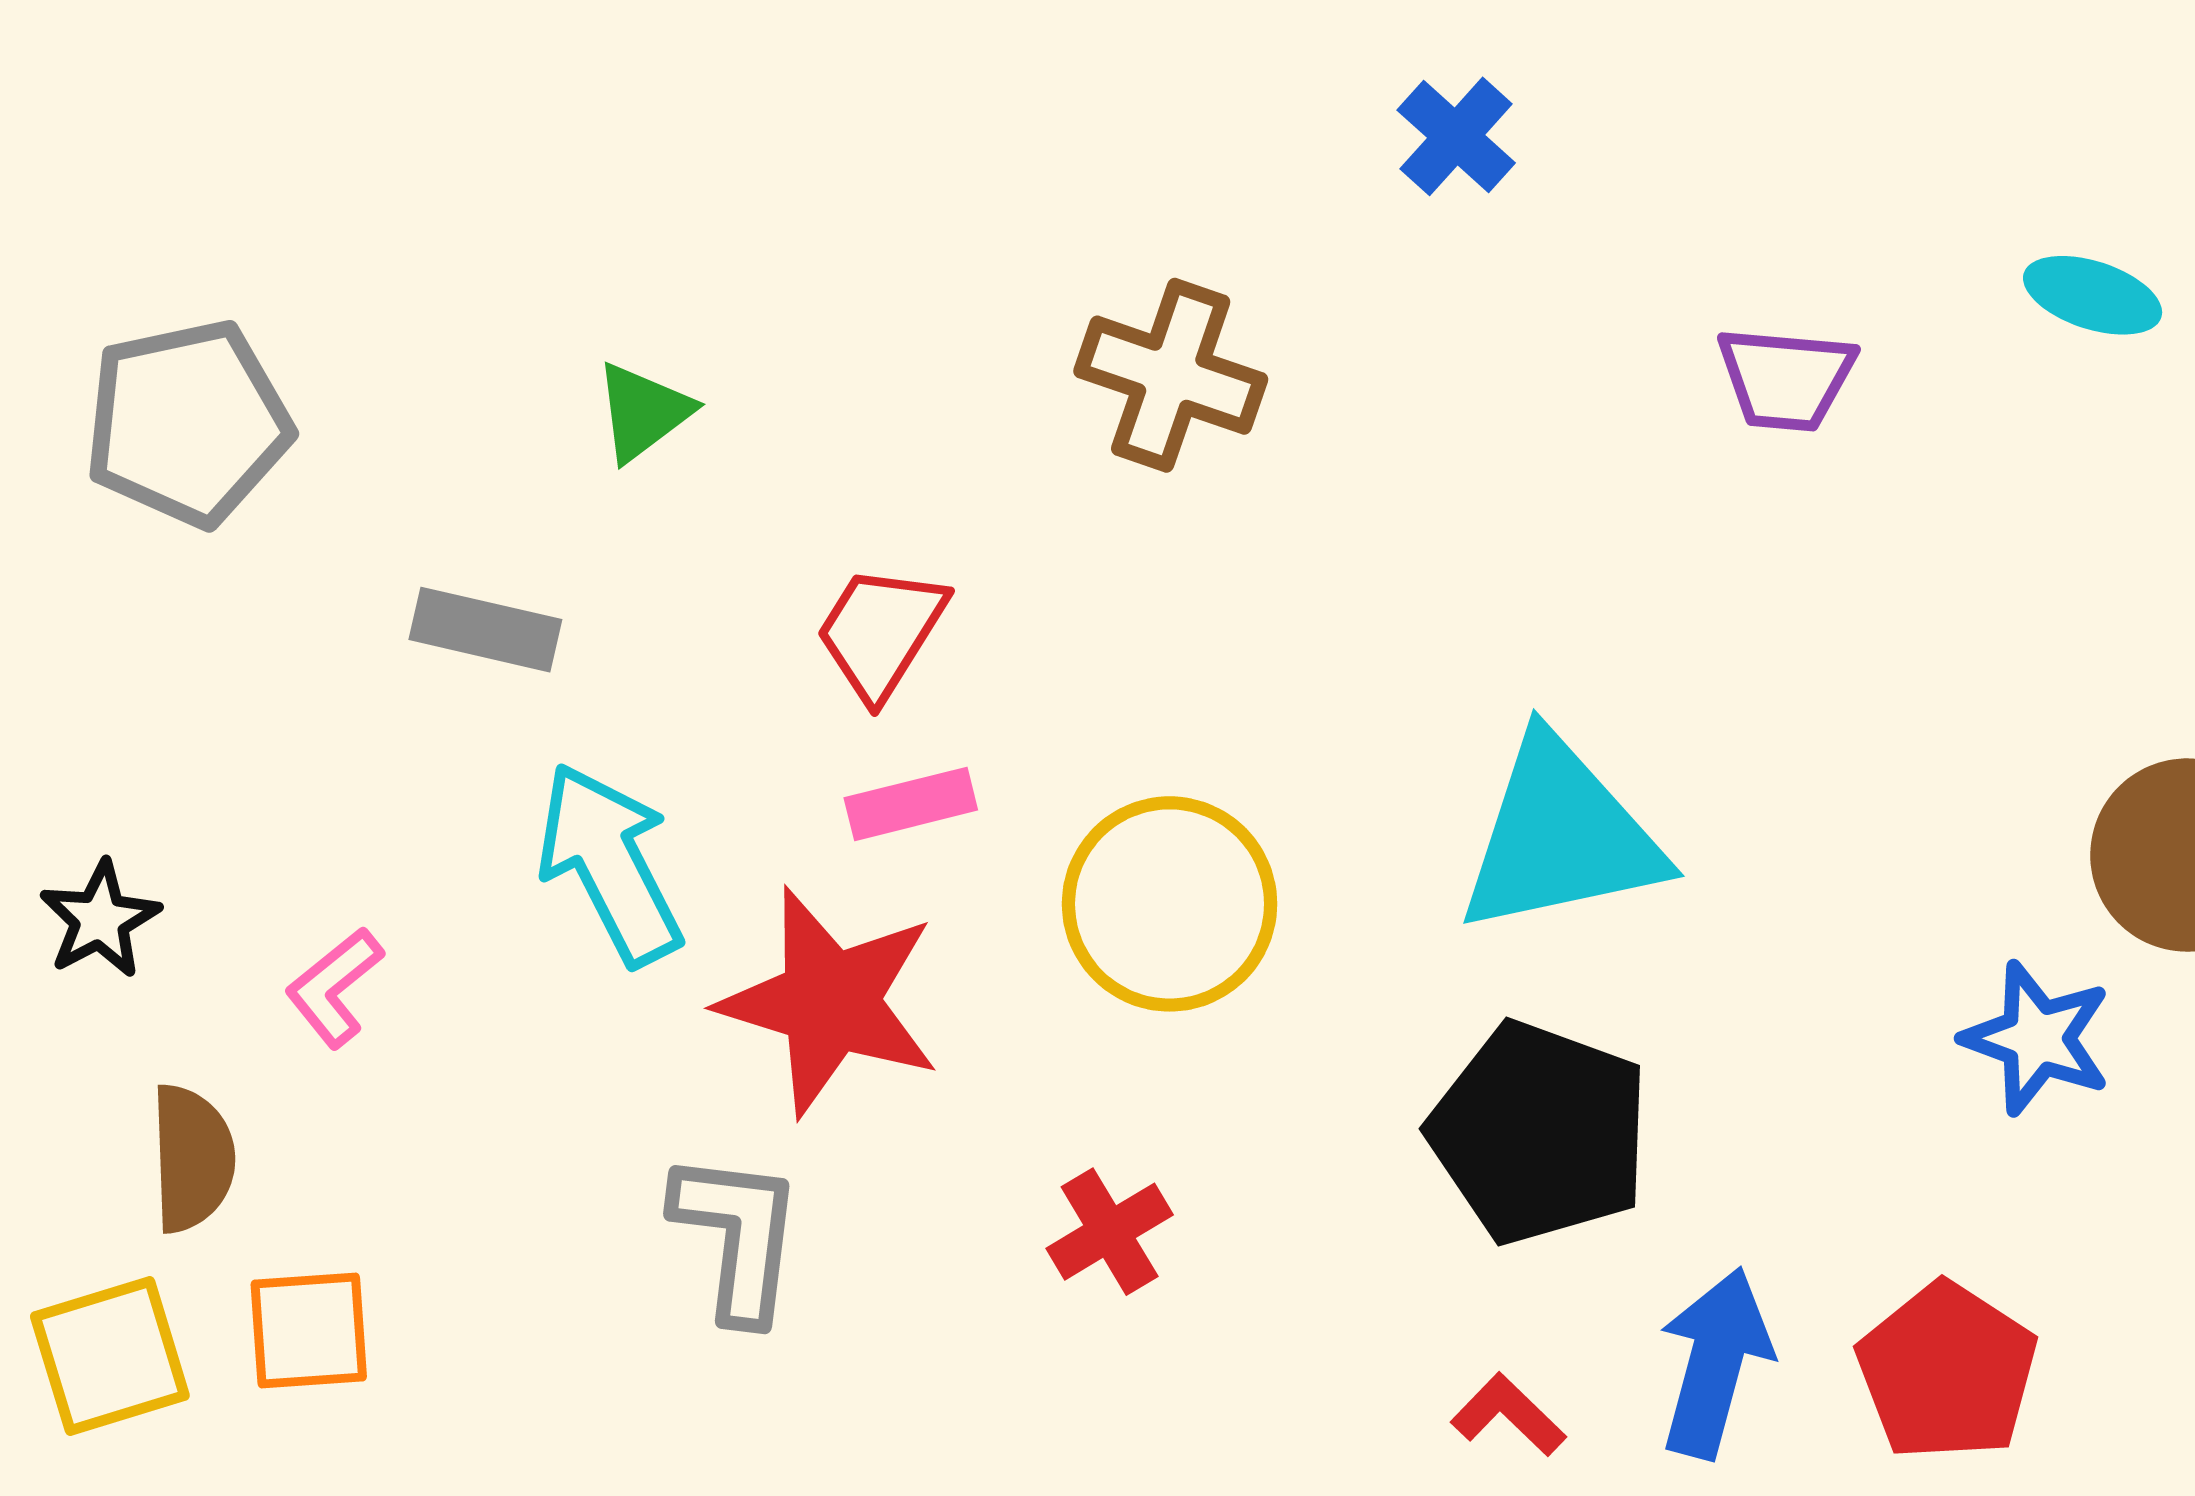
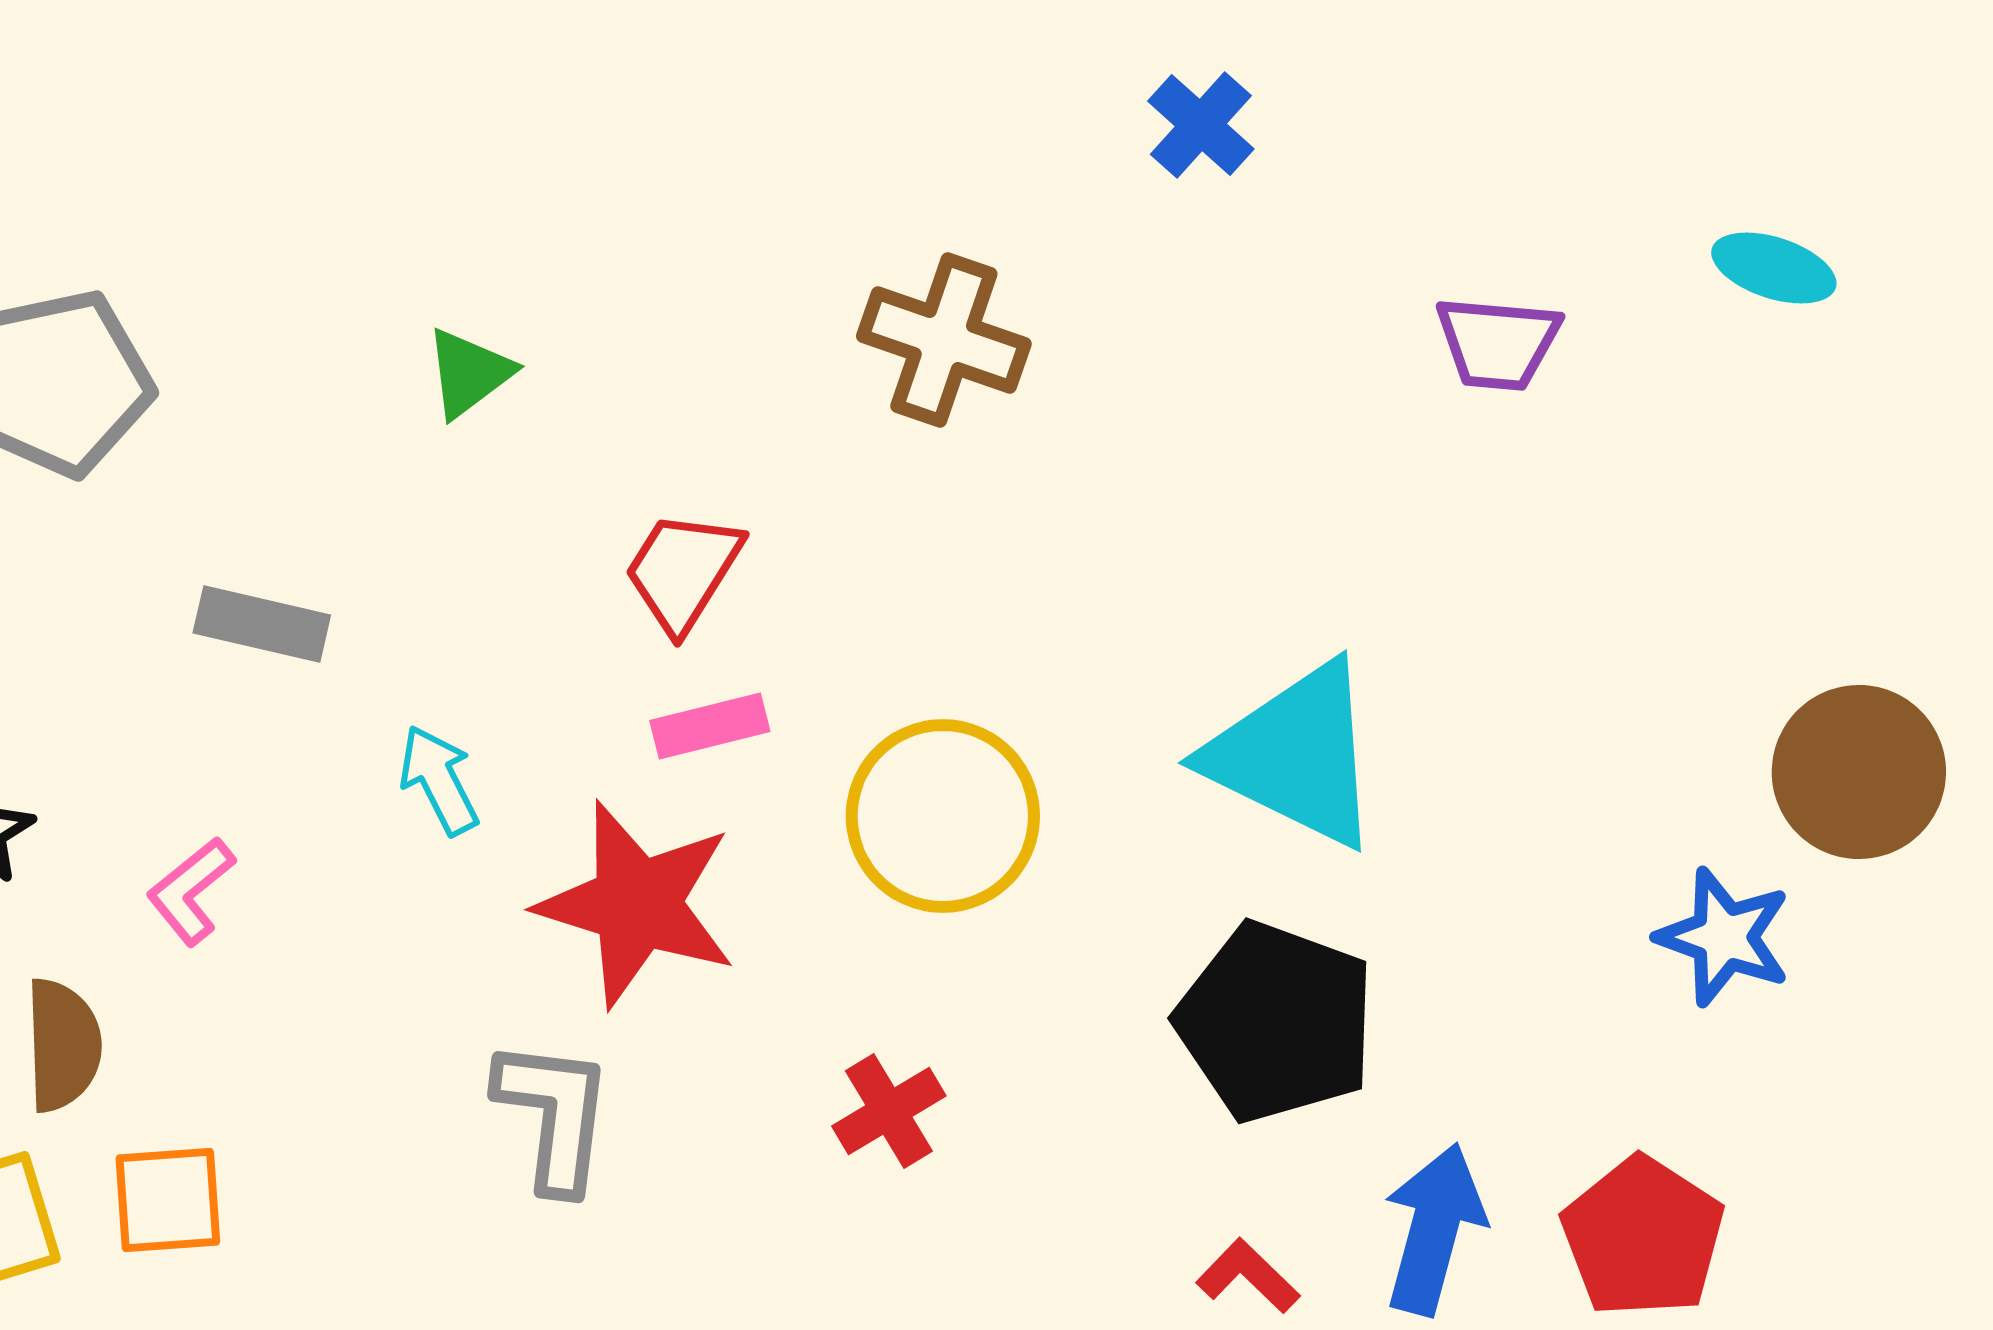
gray rectangle: (485, 630) -> (262, 624), moved
cyan triangle: (1561, 836) -> (1295, 755), turned 38
cyan arrow: (610, 864) -> (439, 780), size x0.6

